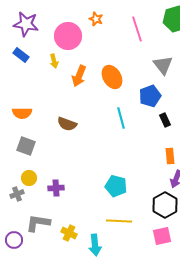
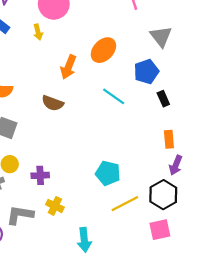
orange arrow: (79, 76) -> (68, 67), moved
orange ellipse: (112, 77) -> (103, 50), turned 75
cyan line: (121, 118) -> (114, 96), turned -40
yellow line: (119, 221) -> (125, 204), moved, turned -30
yellow cross: (69, 233) -> (55, 206), moved

